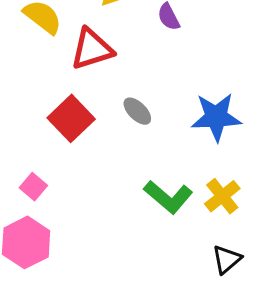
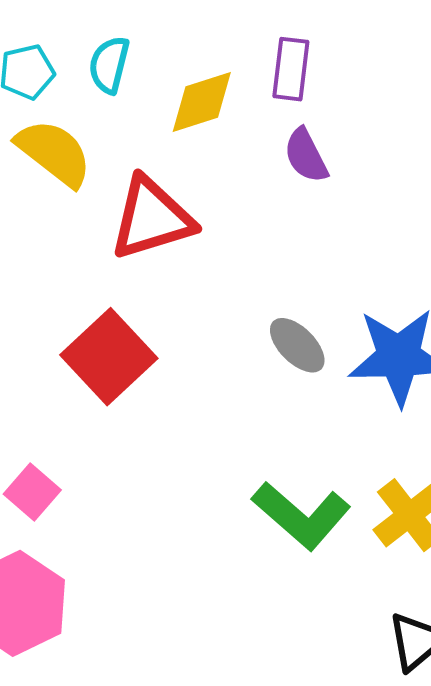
gray ellipse: (137, 111) -> (297, 345), moved

